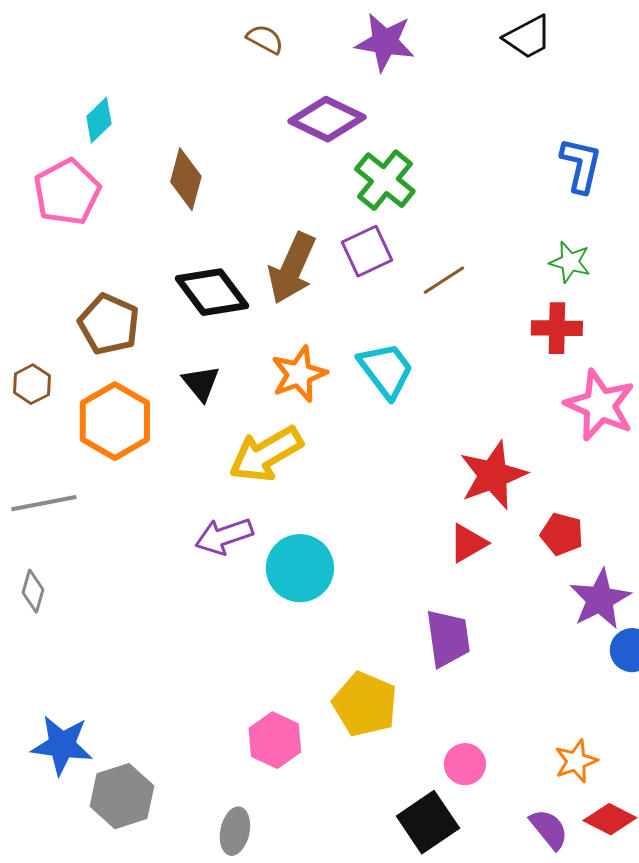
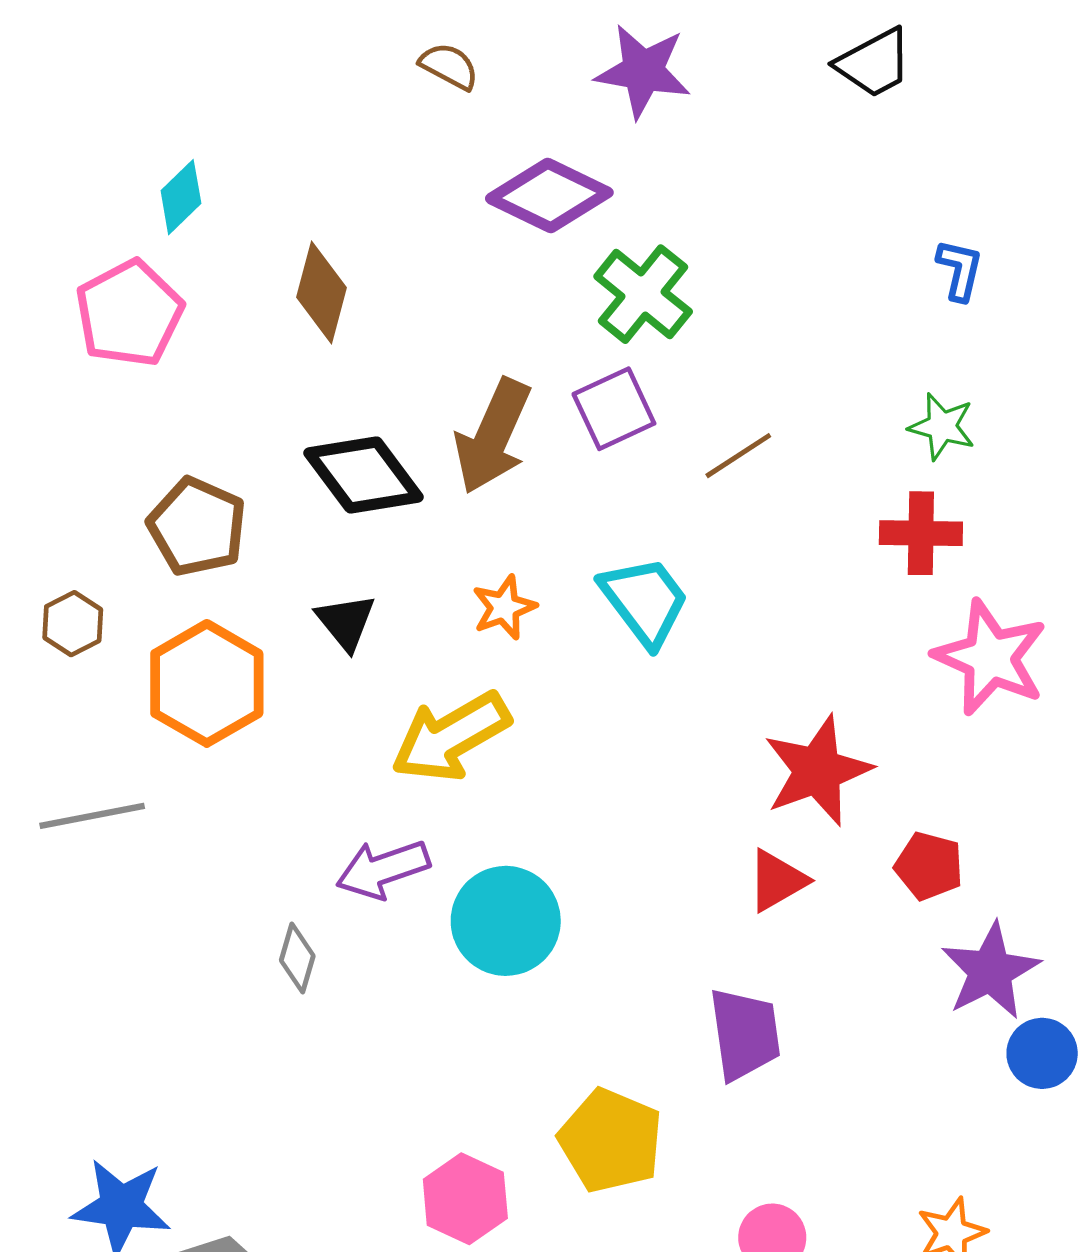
blue L-shape: (581, 165) -> (960, 270), size x0.7
orange star: (299, 374) -> (504, 607), size x0.7
gray diamond: (33, 591) -> (297, 958), moved

